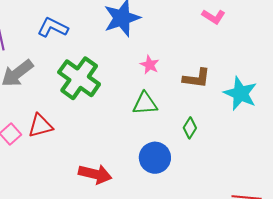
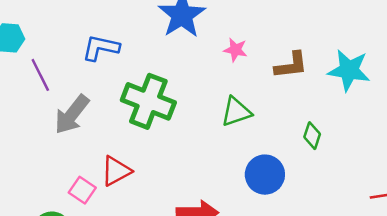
pink star: (150, 65) -> (235, 50), moved
green diamond: (190, 128) -> (312, 136), moved

